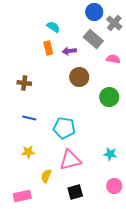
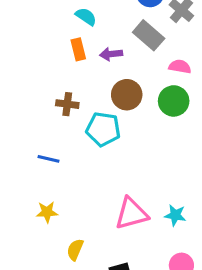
brown cross: (24, 83) -> (67, 104), moved
green circle: (109, 97) -> (174, 101), moved
cyan pentagon: (64, 128) -> (103, 129), moved
pink triangle: (70, 160) -> (131, 214), moved

